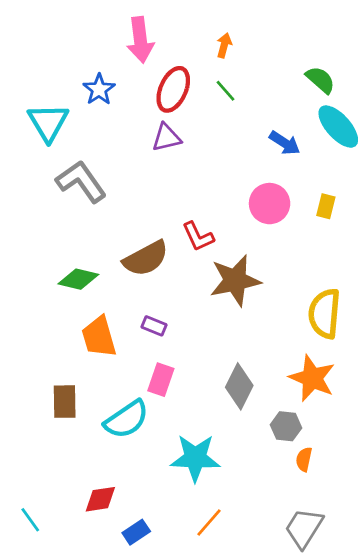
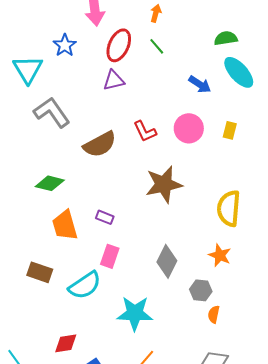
green semicircle: (320, 80) -> (226, 38), turned -50
red L-shape: (198, 237) -> (145, 131), moved
brown semicircle: (146, 259) -> (100, 144), moved
orange star: (312, 378) -> (220, 255), size x0.7
brown rectangle: (65, 402) -> (40, 272), turned -70

